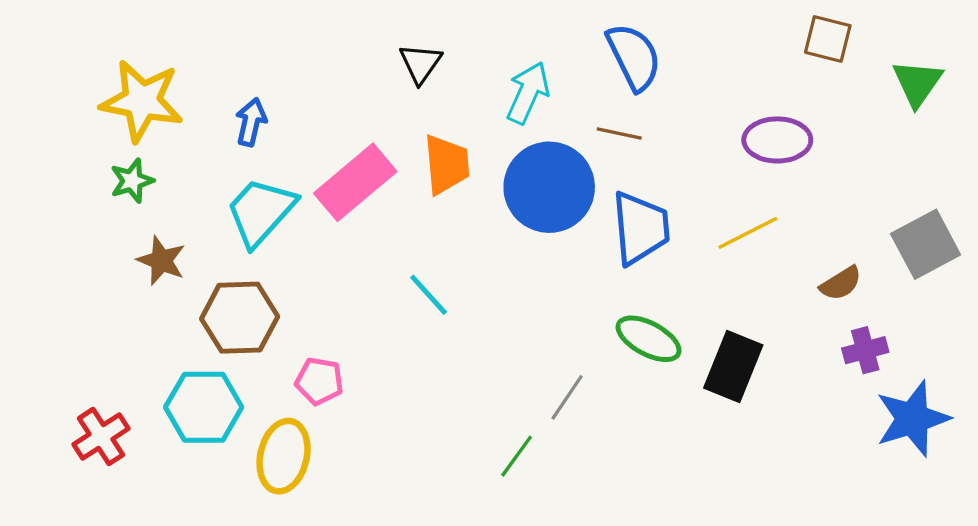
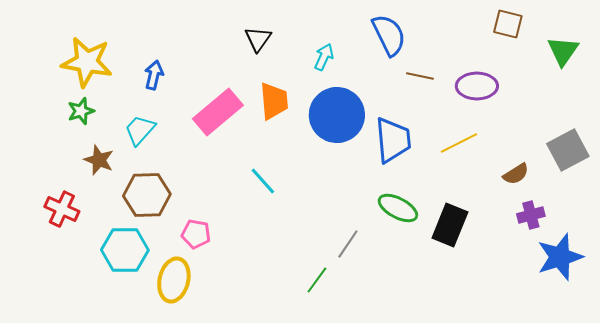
cyan arrow: (528, 93) -> (324, 57), size x0.7
brown line: (619, 133) -> (420, 76), moved
cyan trapezoid: (261, 212) -> (140, 130), moved, size x0.7
red cross: (101, 437) -> (62, 209), moved, turned -32

